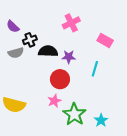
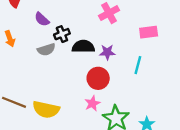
pink rectangle: (105, 40) -> (149, 32), turned -35

